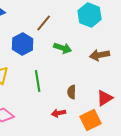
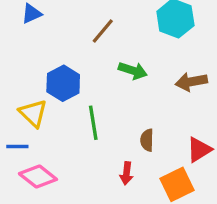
blue hexagon: (23, 44) -> (63, 83), moved
red arrow: (59, 113) -> (126, 173), turned -72

